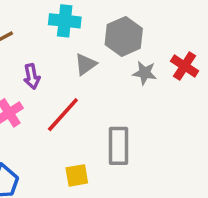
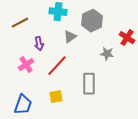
gray star: (145, 73) -> (107, 54), moved
yellow square: (77, 175) -> (56, 97), moved

